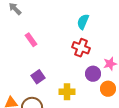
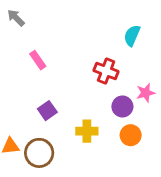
cyan semicircle: (83, 22) -> (132, 35), moved
orange circle: (108, 89) -> (131, 135), moved

